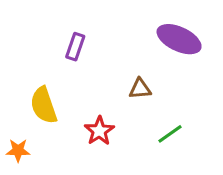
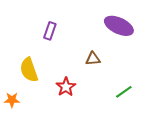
green line: (170, 134) -> (124, 92), moved

